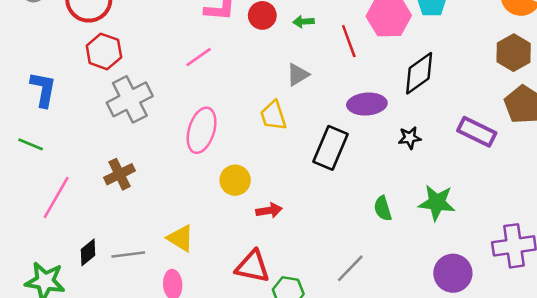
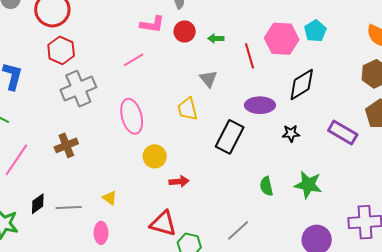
gray triangle: (298, 75) -> (208, 79), turned -42
pink ellipse: (202, 130) -> (132, 116), turned -36
yellow triangle: (181, 238) -> (110, 198), size x0.7

